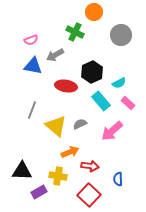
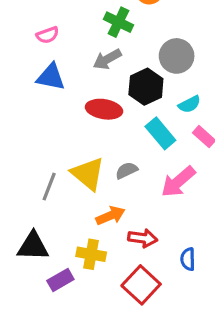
gray circle: (121, 35) -> (177, 56), moved
gray arrow: (55, 55) -> (107, 59), moved
gray line: (32, 110) -> (49, 187), moved

